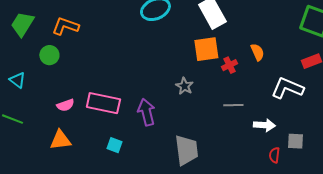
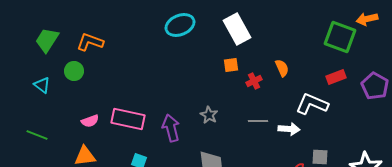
orange square: (206, 49) -> (231, 65), size x0.6
cyan triangle: (17, 80) -> (42, 85), moved
gray star: (184, 86) -> (209, 115), moved
white arrow: (264, 125) -> (289, 129), moved

